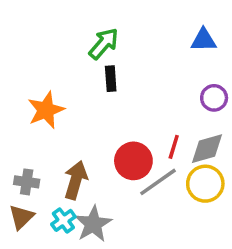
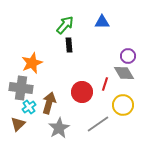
blue triangle: (204, 40) -> (102, 22), moved
gray diamond: (207, 149) -> (124, 73), moved, turned 75
gray cross: (27, 182) -> (21, 88), moved, size x1.6
gray line: (158, 182) -> (98, 124), moved
cyan cross: (63, 220) -> (29, 107), moved

